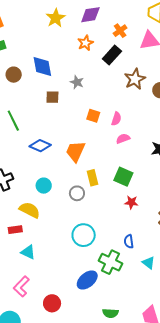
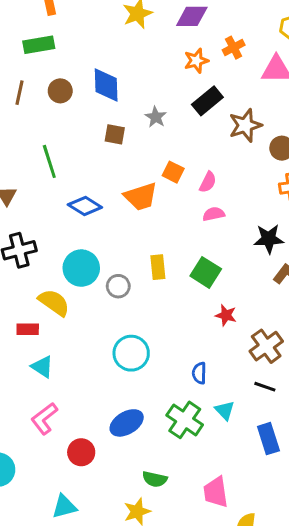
orange star: (85, 43) -> (196, 61), moved
black rectangle: (112, 55) -> (207, 101), moved
orange trapezoid: (75, 151) -> (141, 197), moved, turned -140
cyan circle: (44, 186) -> (81, 268), size x1.5
gray circle: (77, 193) -> (118, 286), moved
red star: (131, 202) -> (226, 315), moved
green cross: (111, 262) -> (185, 420), moved
pink L-shape: (21, 286) -> (44, 419), moved
red circle: (52, 303) -> (81, 452), moved

